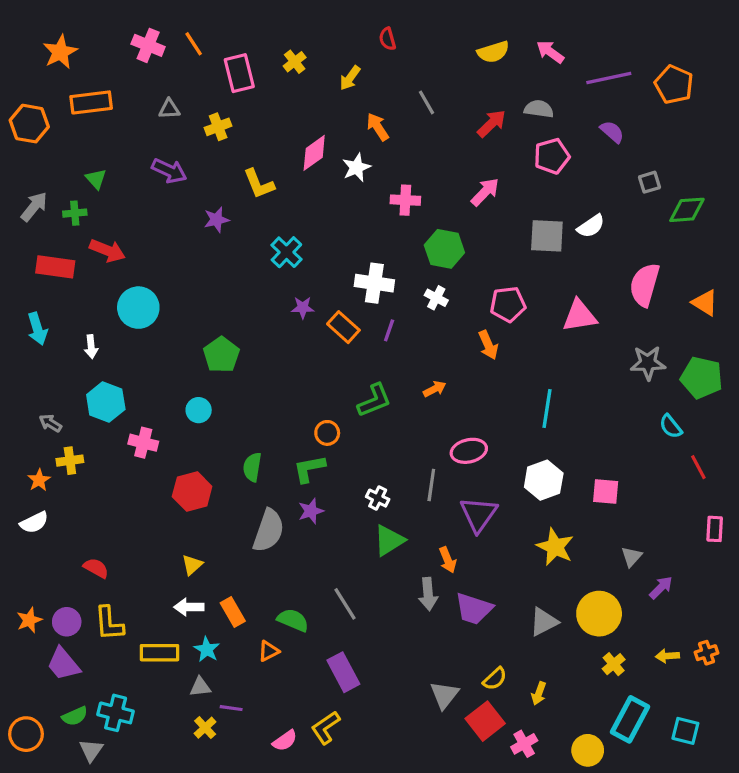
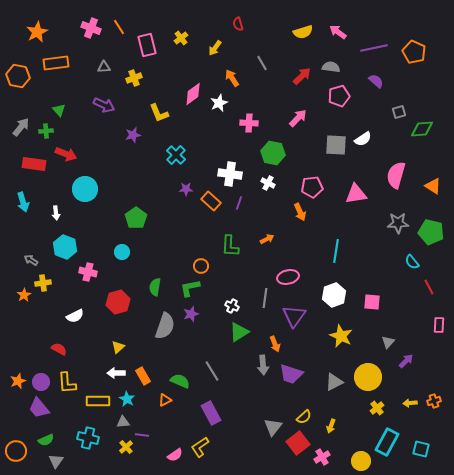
green L-shape: (374, 400) -> (230, 246), turned 115
white semicircle: (34, 522) -> (75, 316), moved
cyan cross: (116, 713) -> (88, 438), moved

